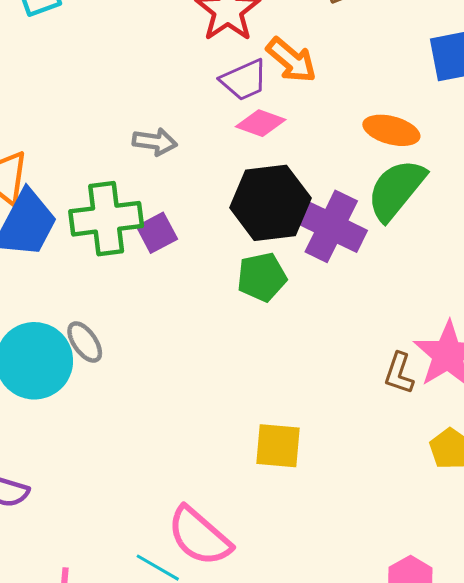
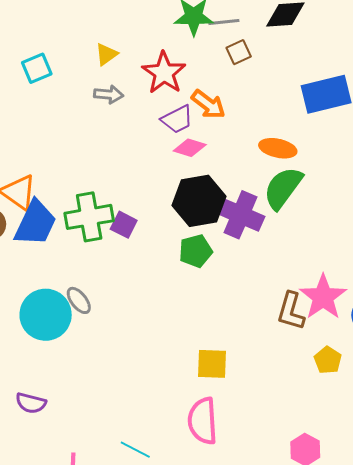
gray arrow: (155, 142) -> (109, 94), moved
purple square: (157, 233) -> (124, 225), turned -32
brown L-shape: (399, 373) -> (291, 311), size x1.4
pink semicircle: (199, 536) -> (203, 421), moved, turned 48

